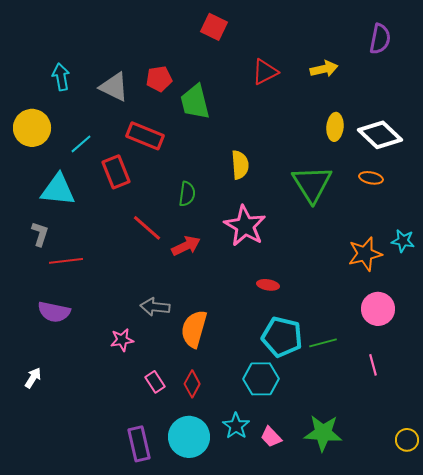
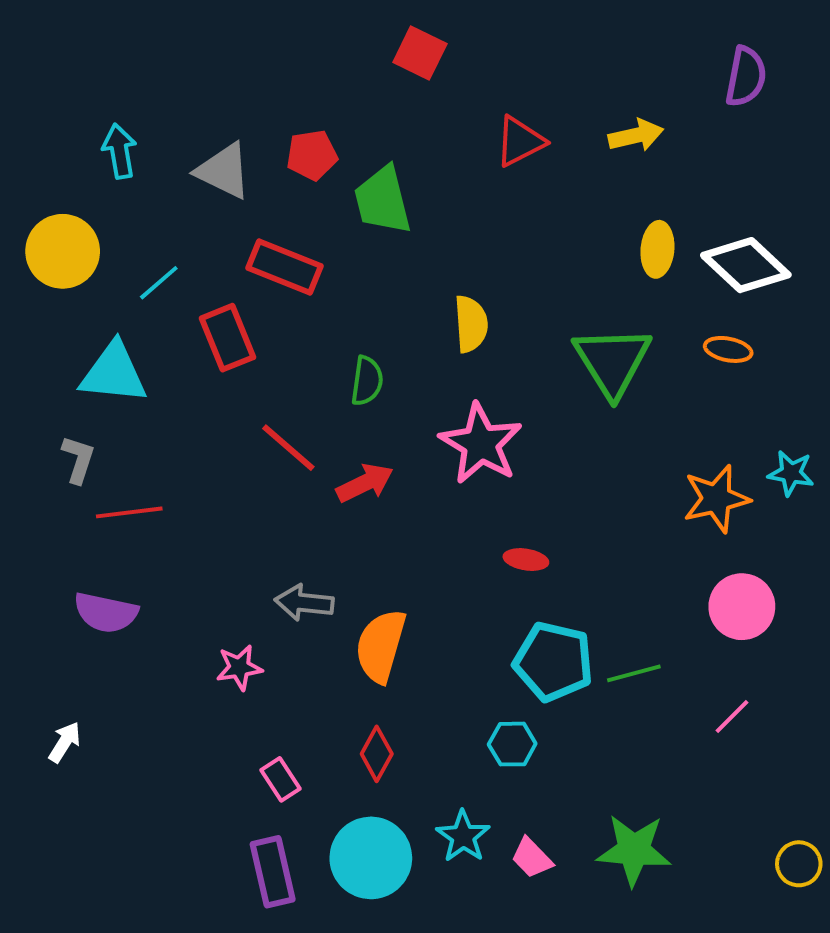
pink line: (373, 365) -> (732, 717), turned 60
cyan hexagon: (261, 379) -> (512, 744), size x0.7
pink rectangle: (155, 382) -> (281, 779), moved

